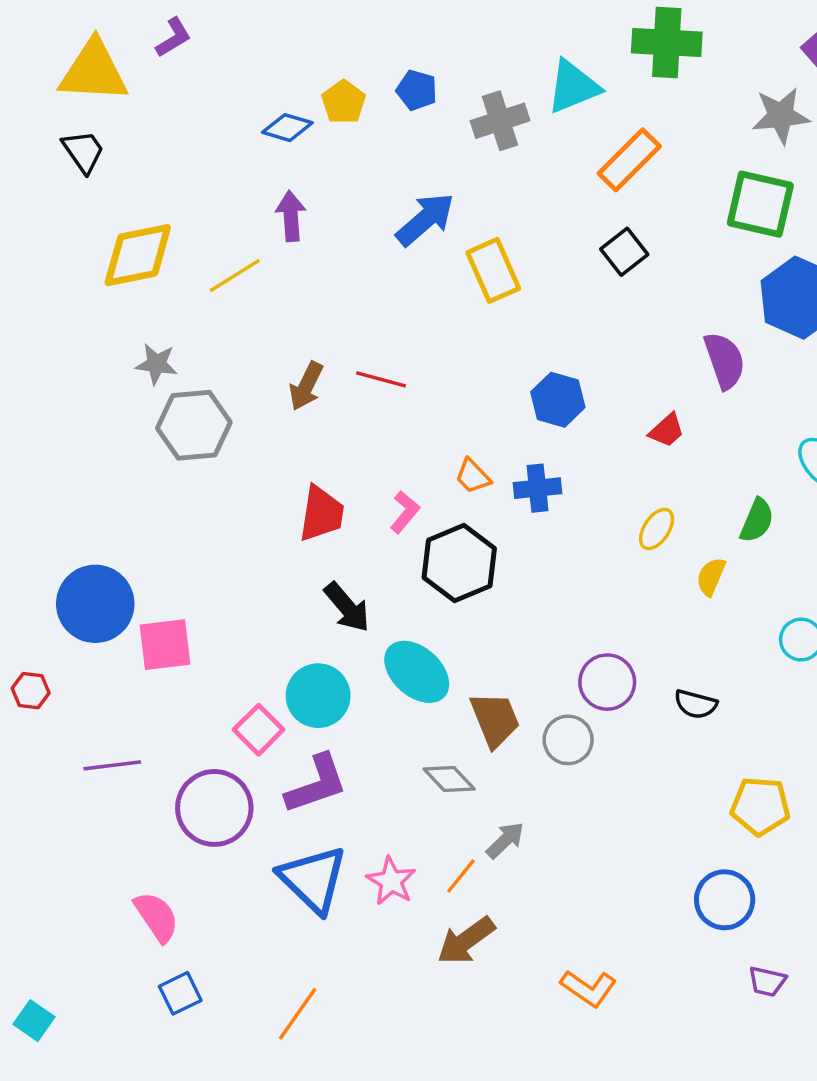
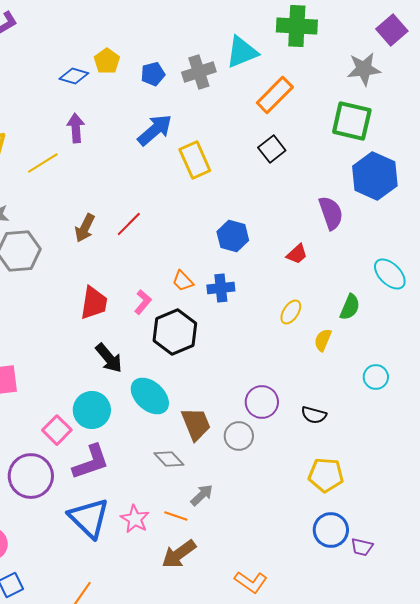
blue pentagon: (417, 90) -> (153, 74), moved, turned -30
red line: (381, 379) -> (129, 224), turned -60
yellow pentagon: (760, 806) -> (326, 475), moved
orange line: (461, 876) -> (176, 516), turned 70
purple trapezoid: (767, 981) -> (362, 547), moved

